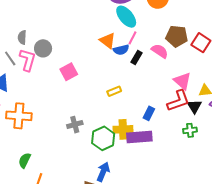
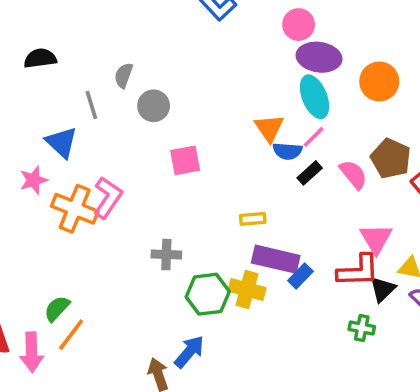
pink L-shape: (28, 60) -> (108, 197), moved
purple rectangle: (139, 137) -> (276, 259), moved
green semicircle: (25, 160) -> (57, 308), moved

